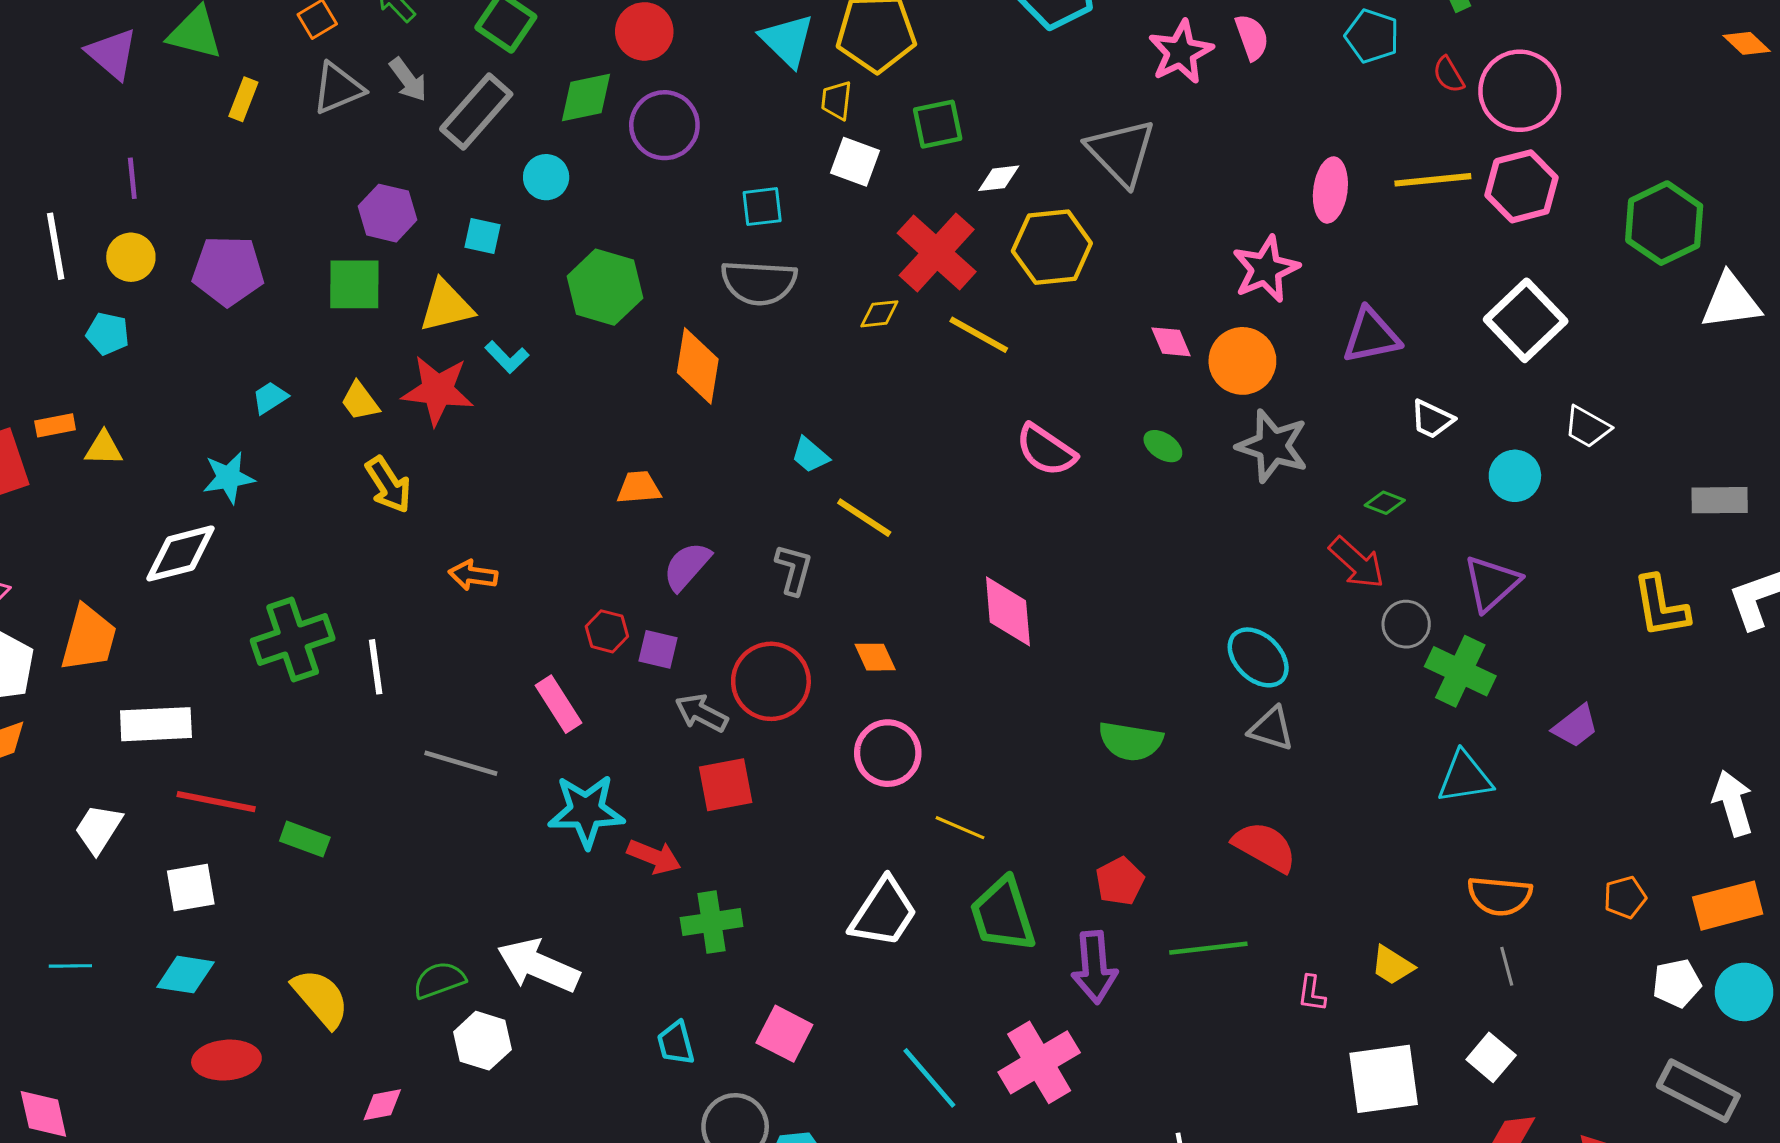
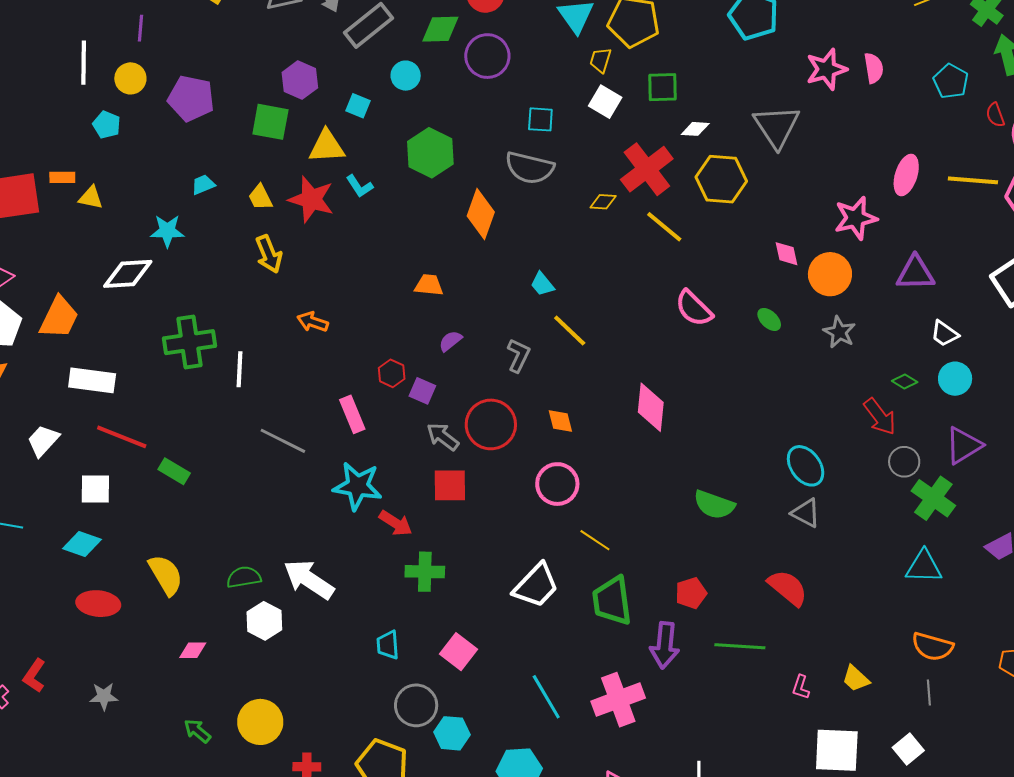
gray star: (1273, 446) -> (839, 332), size x0.7
cyan circle: (1515, 476) -> (955, 379), moved
purple semicircle: (687, 566) -> (450, 341), size x0.7

